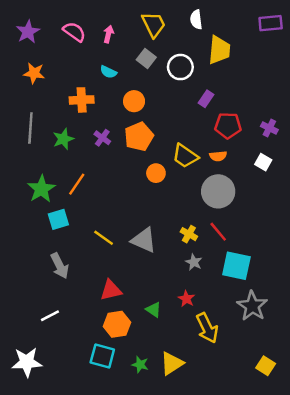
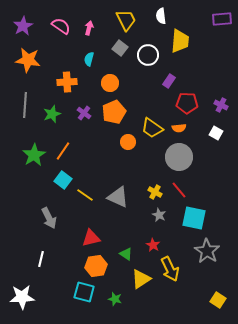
cyan semicircle: (108, 72) -> (89, 59), turned 80
orange star: (34, 73) -> (28, 60), size x1.4
cyan square: (58, 219) -> (63, 180), moved, turned -36
white line: (50, 316) -> (41, 259), turned -49
yellow triangle: (172, 363) -> (141, 279), moved

